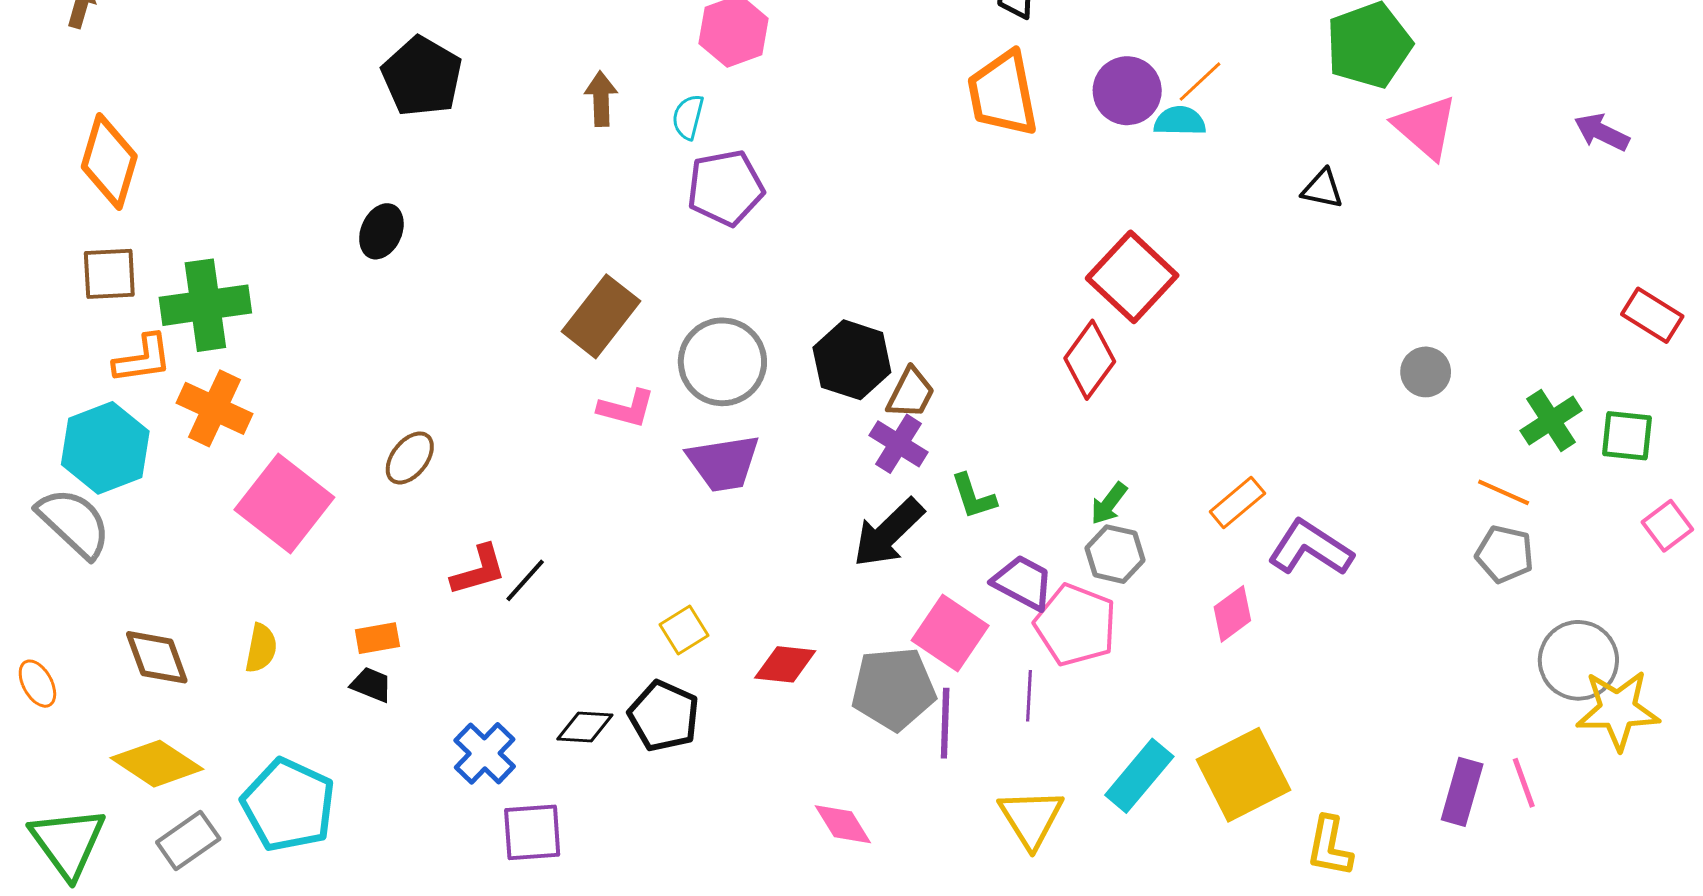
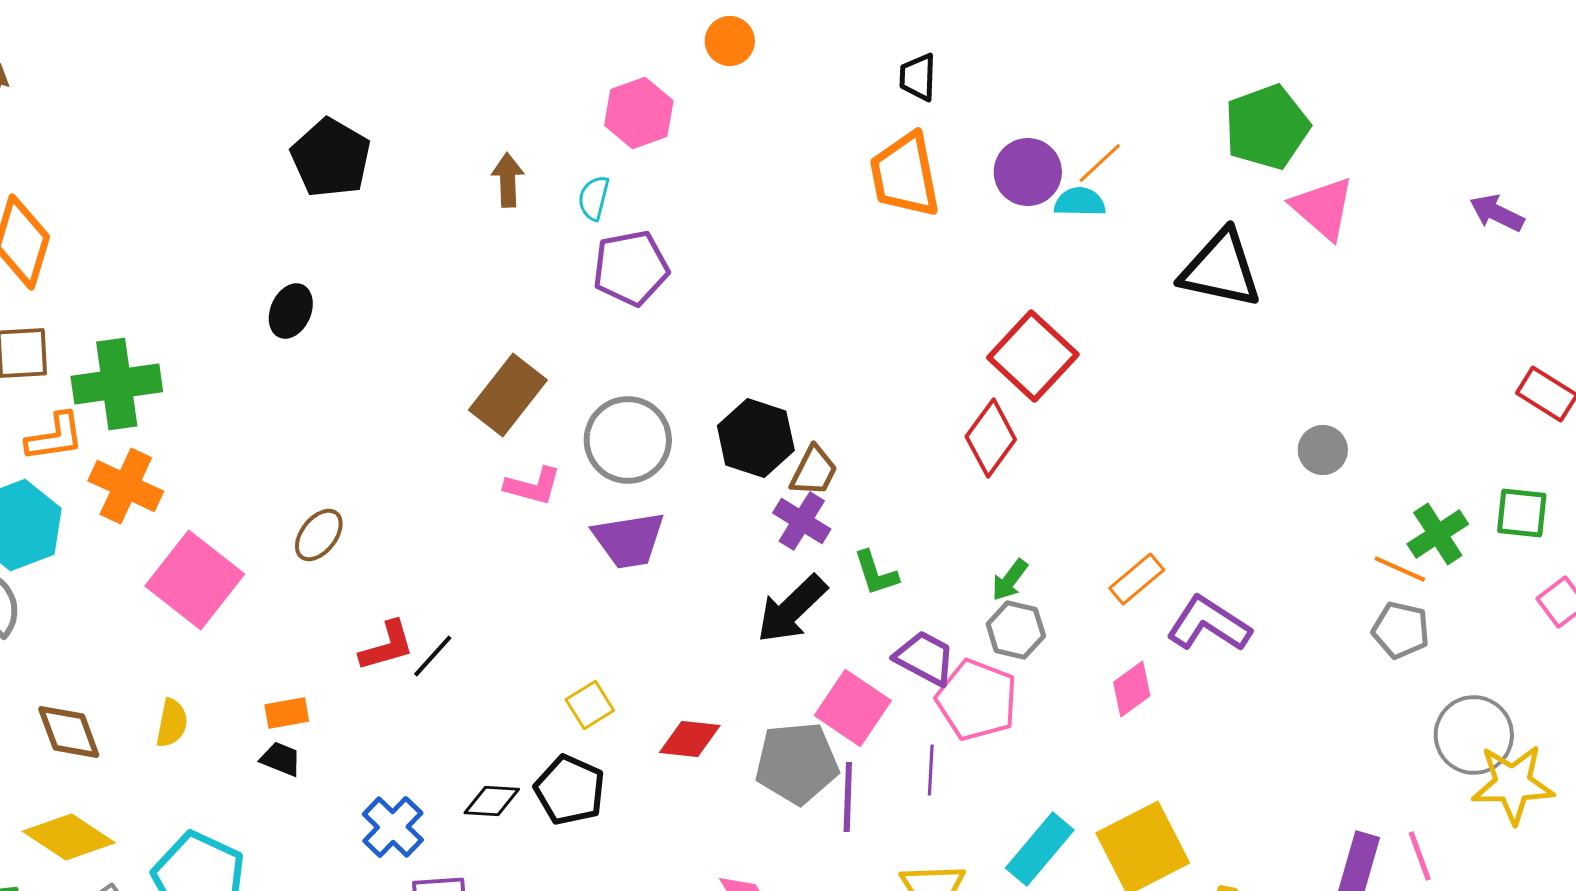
black triangle: (1322, 189) -> (1221, 269), size x2.0
green cross: (1551, 421) -> (1438, 534), moved

